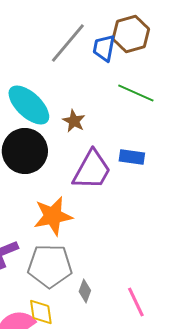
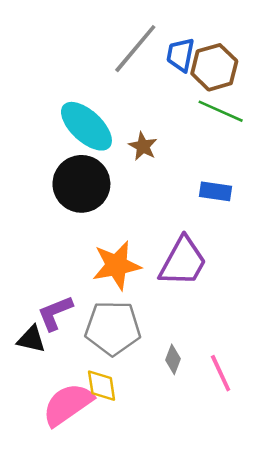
brown hexagon: (131, 34) -> (214, 67), moved
purple trapezoid: (92, 170) -> (183, 262), moved
gray diamond: (85, 291) -> (173, 359), moved

